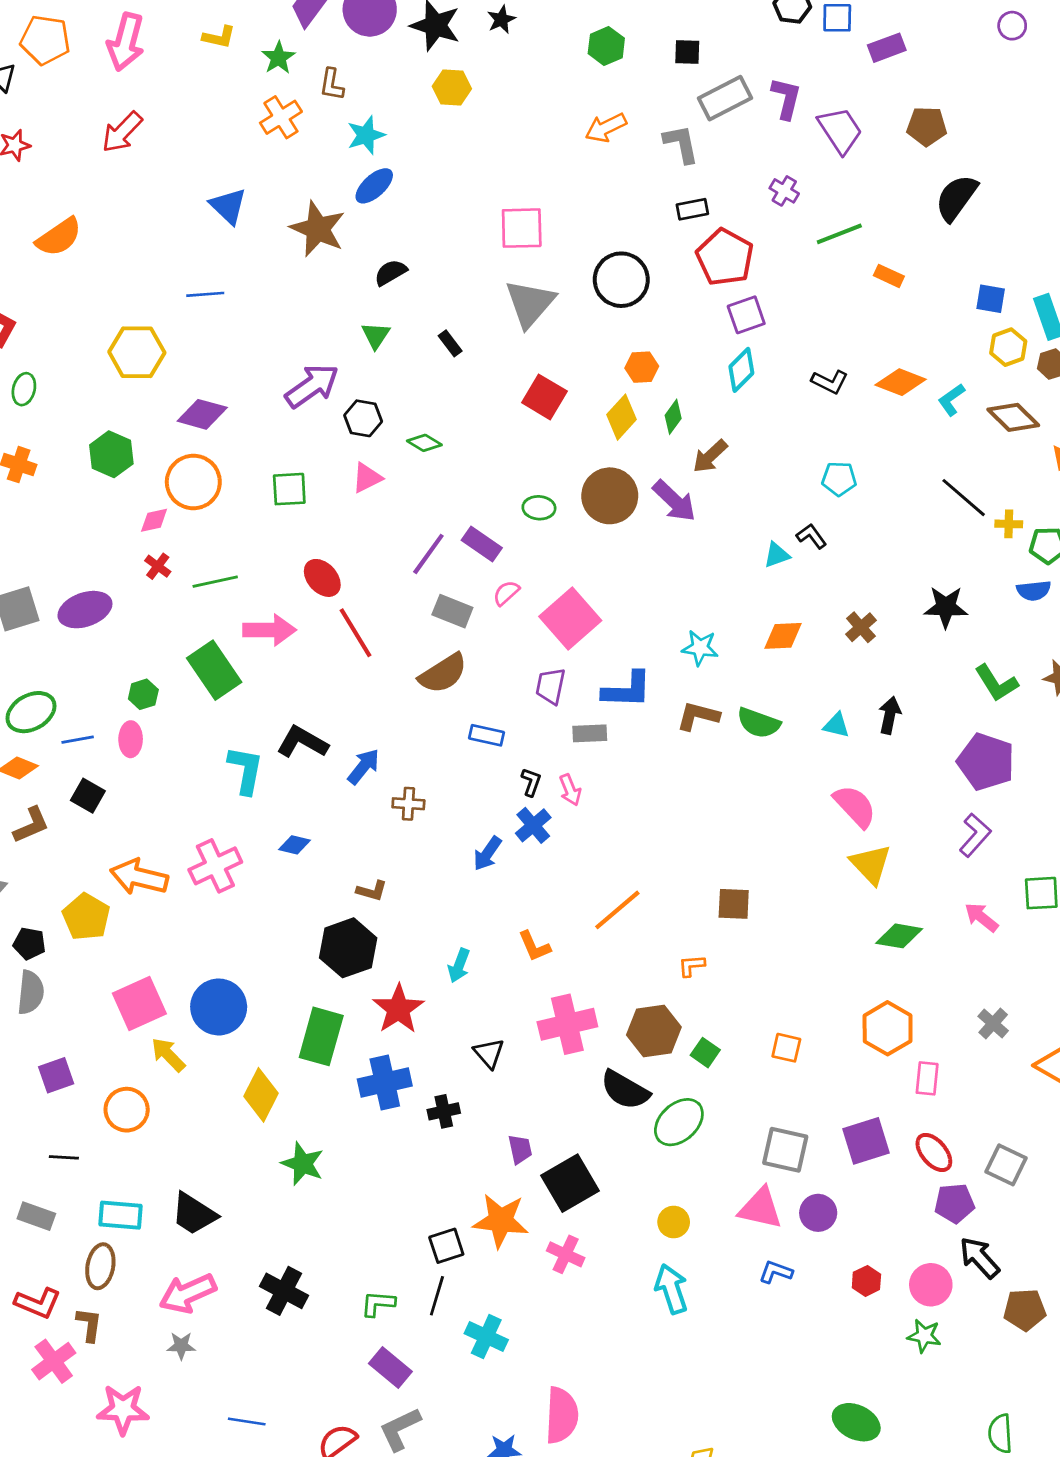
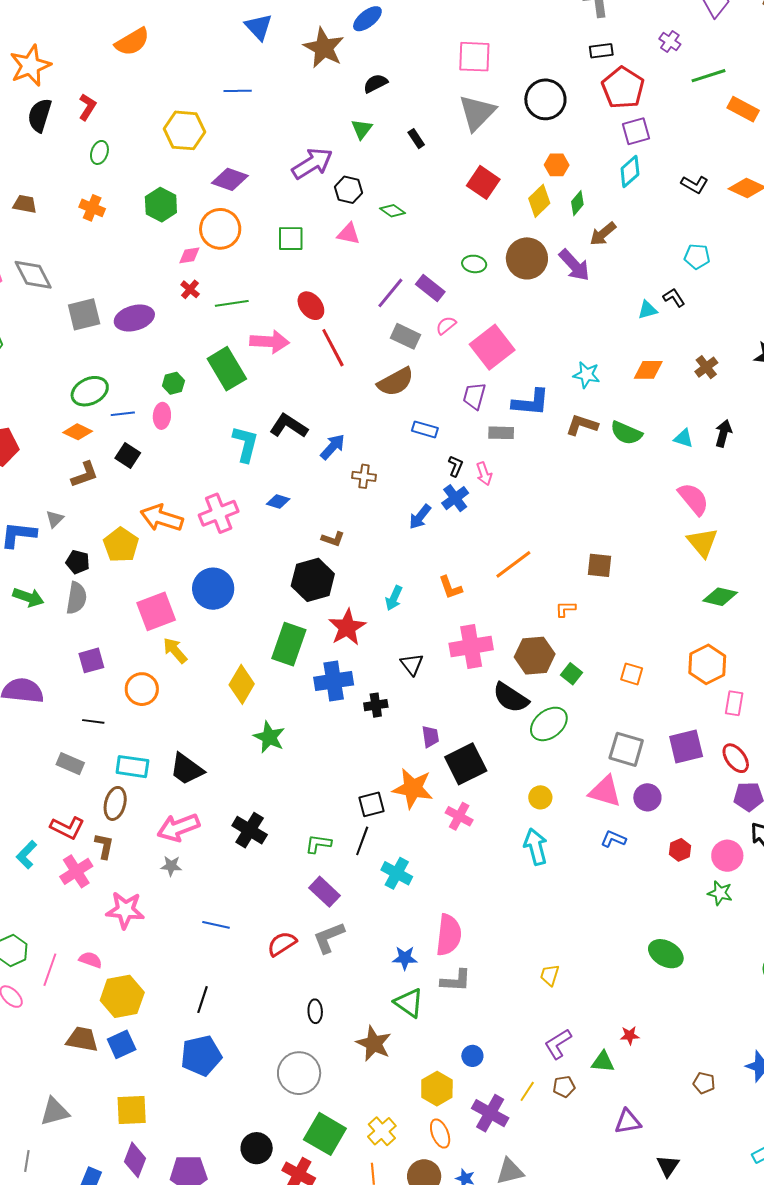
orange rectangle: (889, 276) -> (743, 109), size x1.4
pink triangle: (367, 478) -> (349, 234), turned 35
blue circle: (219, 1007) -> (213, 589), moved

